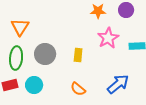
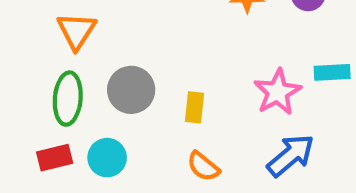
pink star: (108, 38) -> (278, 92), moved
yellow rectangle: (78, 55) -> (194, 107), moved

